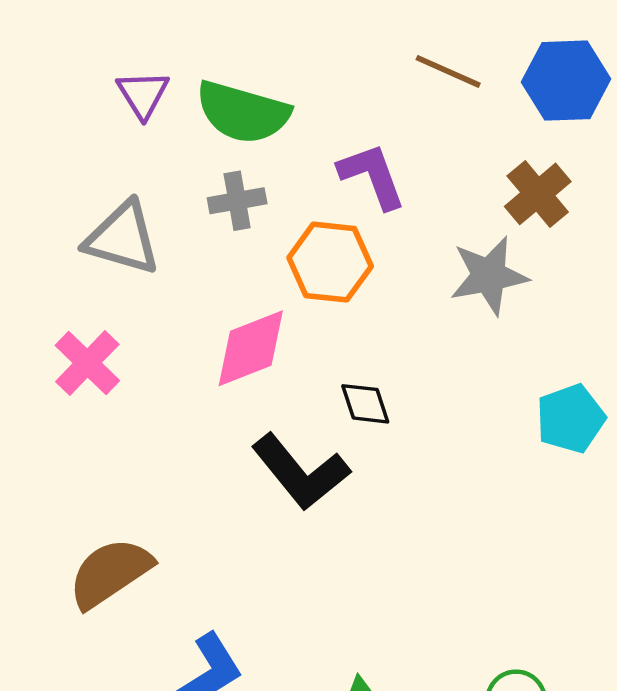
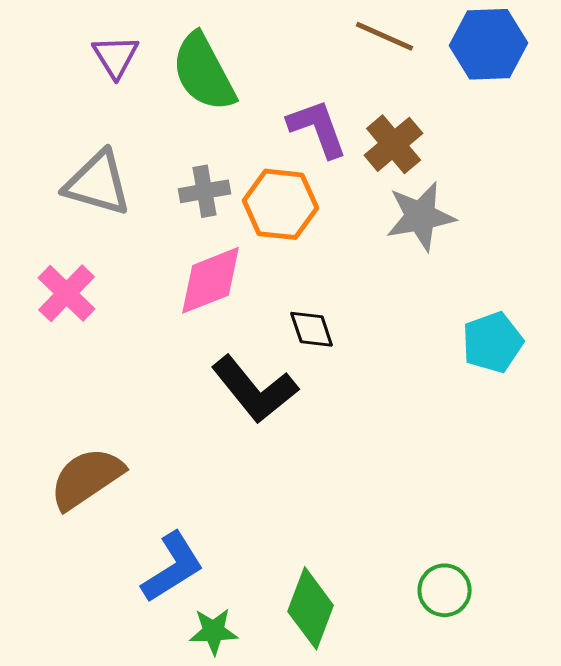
green semicircle: (243, 112) -> (204, 72), turned 46
brown cross: (538, 194) -> (394, 144), moved
gray cross: (237, 201) -> (205, 191), moved

